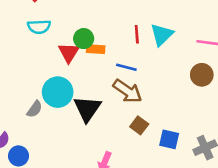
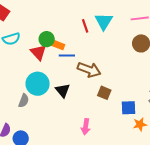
orange rectangle: (96, 49) -> (57, 45), turned 32
blue line: (126, 67) -> (67, 56), moved
black triangle: (87, 109) -> (63, 90), size x0.7
blue square: (169, 139) -> (129, 108), moved

